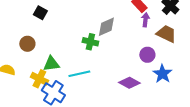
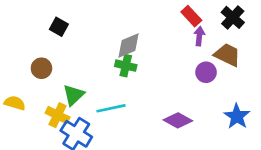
gray diamond: (106, 27) -> (128, 45), moved
purple circle: (147, 55) -> (206, 72), moved
green triangle: (51, 64) -> (74, 95), turned -36
blue star: (162, 74) -> (237, 116), moved

